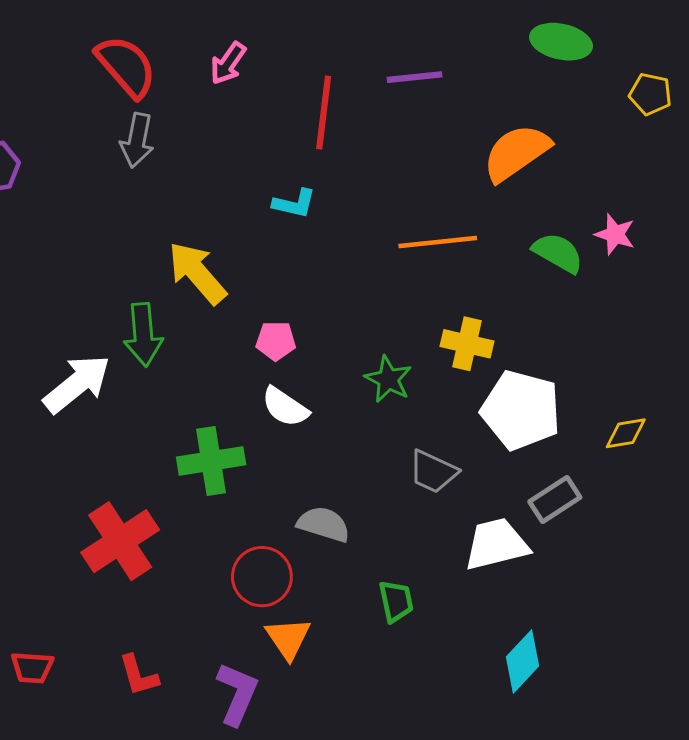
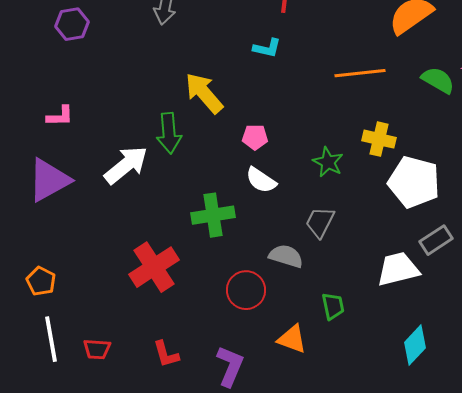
gray trapezoid: (433, 472) -> (320, 222), moved, turned 92
orange triangle: (288, 638) -> (292, 339), moved, turned -36

